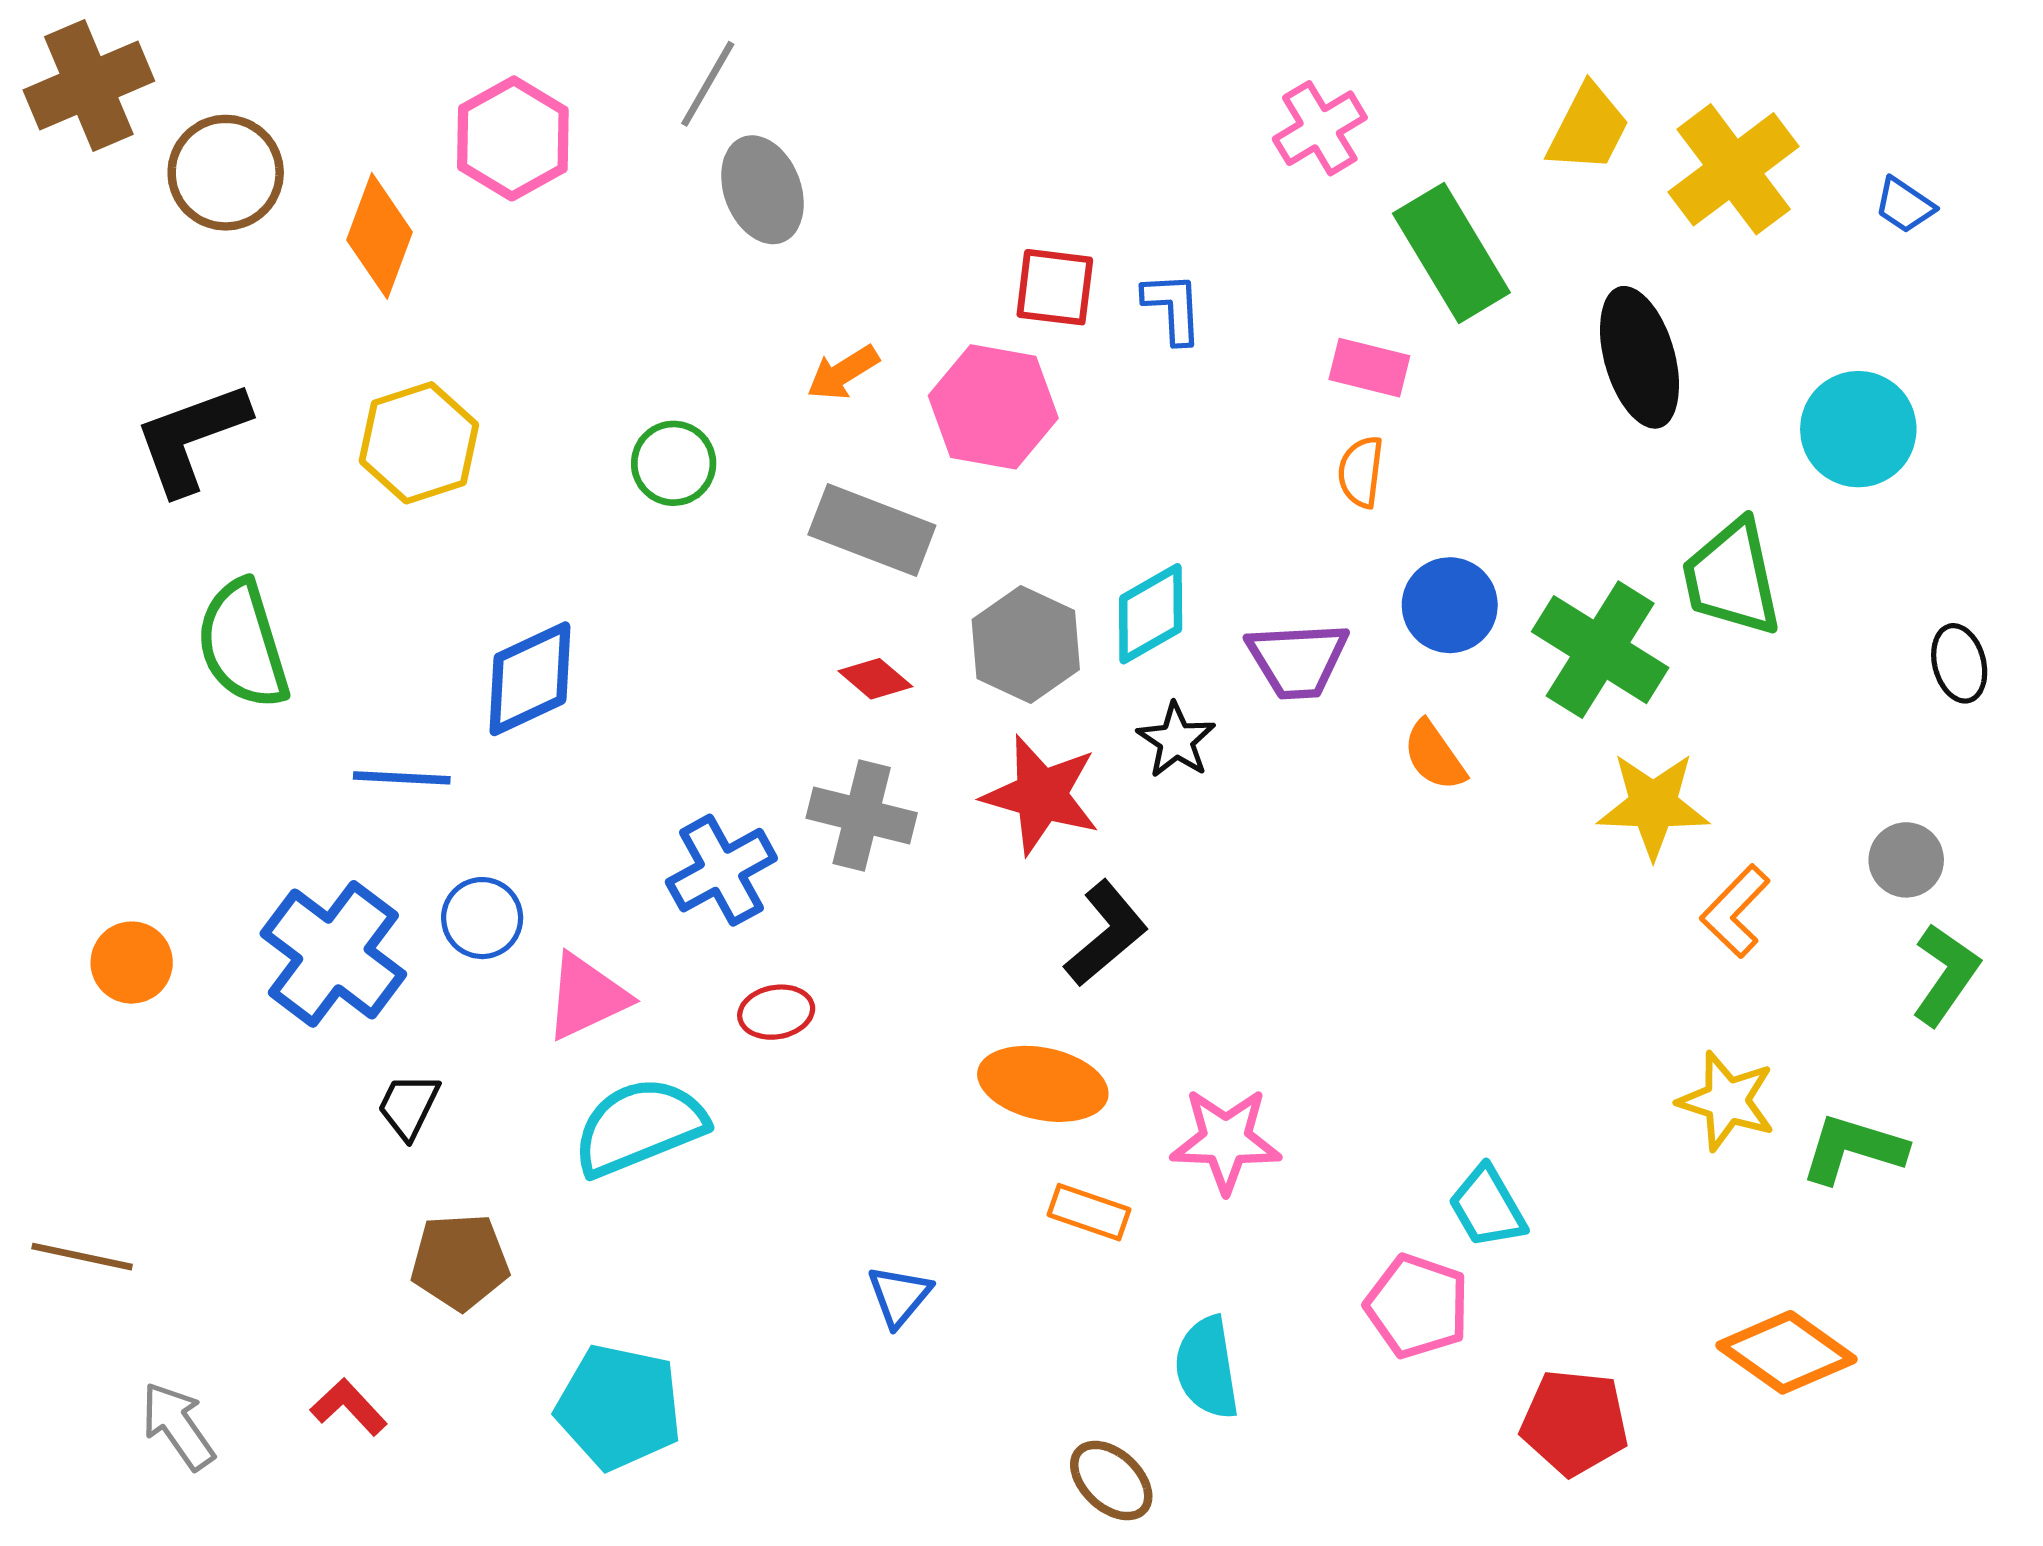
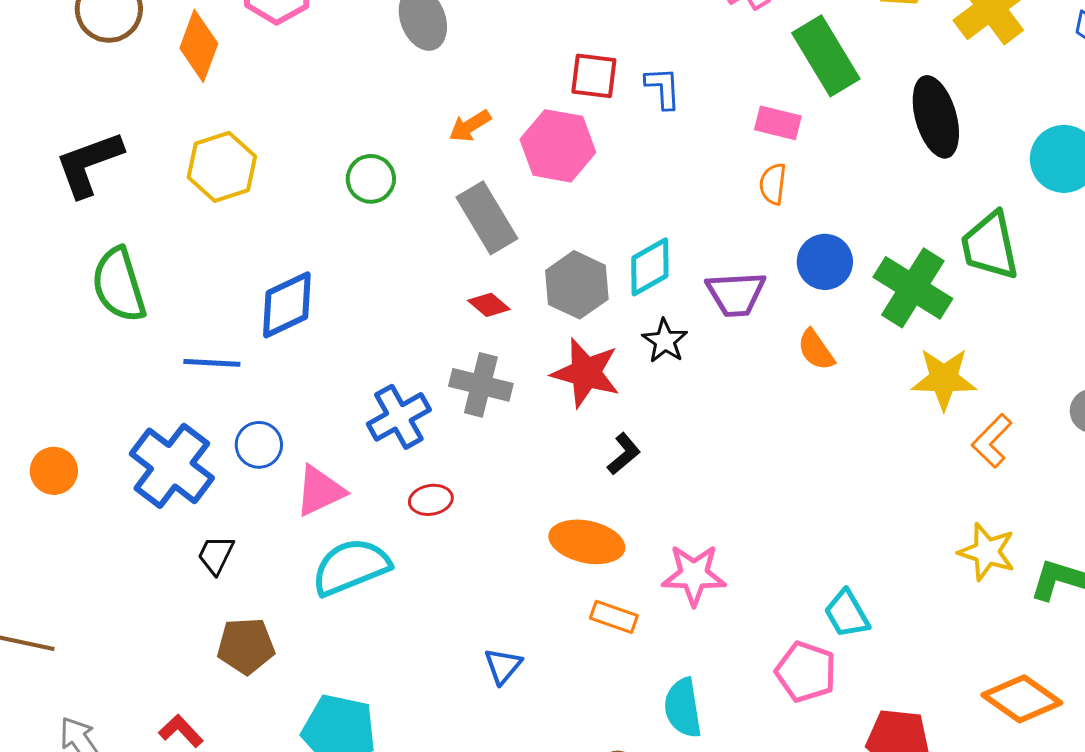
gray rectangle: (872, 530) -> (487, 218), turned 38
black L-shape: (1106, 933) -> (624, 454), size x0.7

